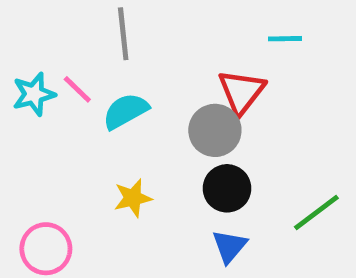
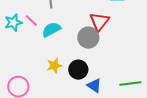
black circle: (227, 188) -> (78, 70), moved
green line: (316, 213) -> (130, 84), moved, turned 30
blue triangle: (229, 246) -> (94, 86), turned -35

